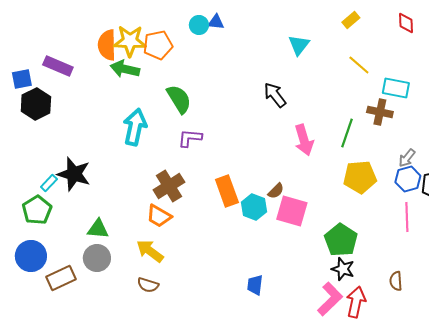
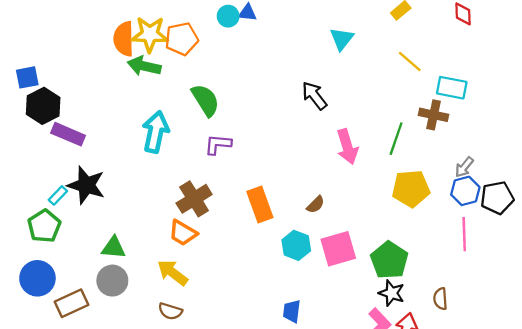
purple rectangle: (58, 66) -> (68, 134), moved
cyan hexagon: (254, 207) -> (296, 245), moved
pink square: (292, 211) -> (338, 249), moved, turned -32
brown semicircle: (396, 281) -> (440, 299), moved

